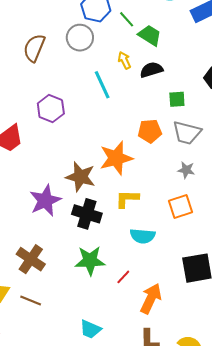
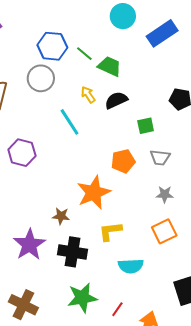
gray trapezoid: (187, 133) -> (160, 158), size x0.7
brown star: (80, 177) -> (61, 216), size x0.6

